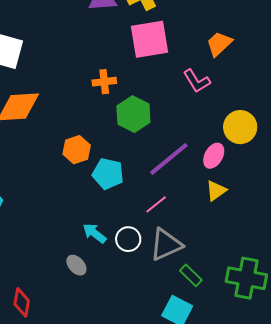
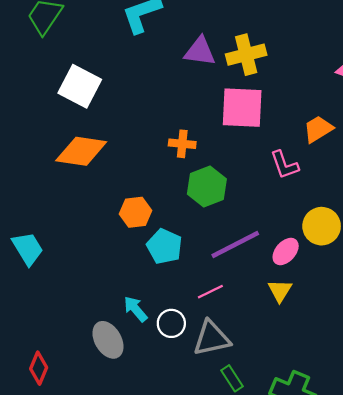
yellow triangle: (216, 191) -> (280, 291), turned -35
gray ellipse: (76, 265) -> (108, 340), size x1.5

